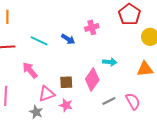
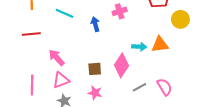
blue arrow: (68, 39) -> (95, 24), turned -136
cyan line: (39, 41) -> (65, 13), moved
orange triangle: (145, 69) -> (160, 44), moved
pink triangle: (47, 94) -> (61, 80), moved

